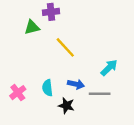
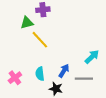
yellow line: (65, 47) -> (40, 40), moved
blue arrow: (76, 84) -> (64, 71), turned -72

